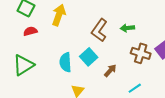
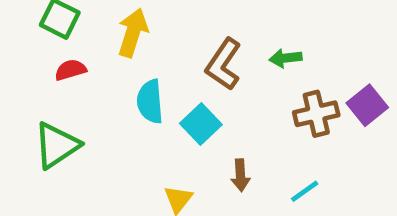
brown cross: (141, 53) -> (316, 114), turned -30
cyan semicircle: (65, 62) -> (150, 101), moved
brown arrow: (110, 71) -> (240, 175), moved, turned 136

